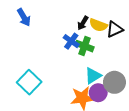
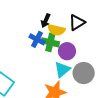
yellow semicircle: (98, 25) -> (56, 30), moved
purple circle: (98, 93) -> (67, 51), moved

